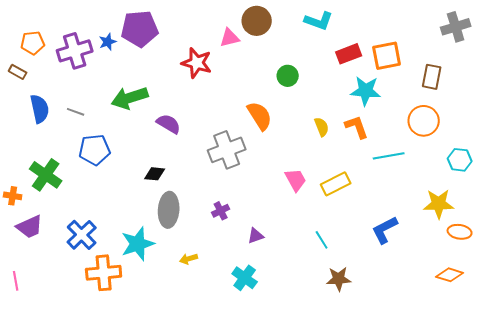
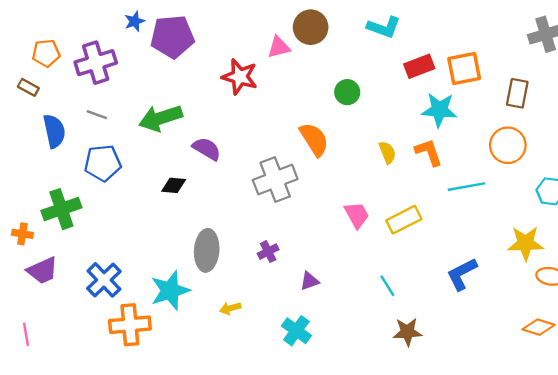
blue star: (108, 42) -> (135, 21), moved
gray line: (76, 112) -> (97, 115), moved
blue pentagon: (95, 150) -> (103, 163), moved
black diamond: (155, 174) -> (174, 185), moved
green cross: (46, 175) -> (61, 209), turned 36

